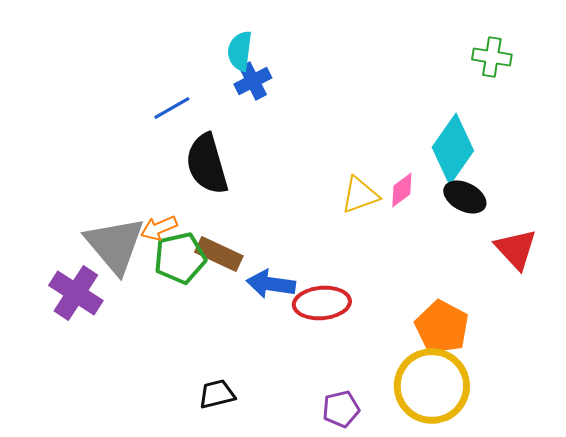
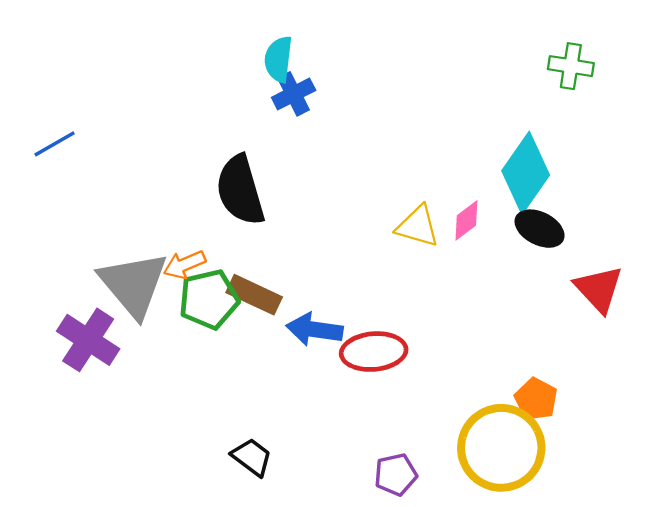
blue line: (172, 108) -> (55, 144), moved
yellow triangle: (360, 195) -> (418, 226), turned 36
orange pentagon: (442, 327) -> (536, 399), moved, size x0.7
black trapezoid: (217, 394) -> (252, 457), turned 51

